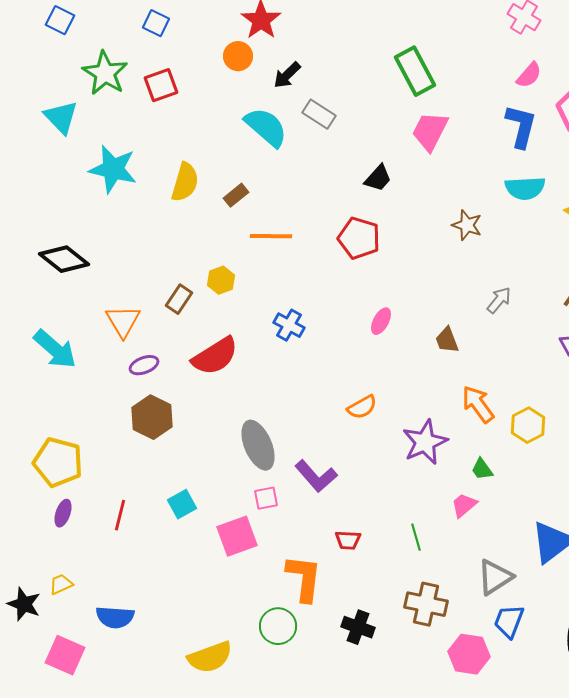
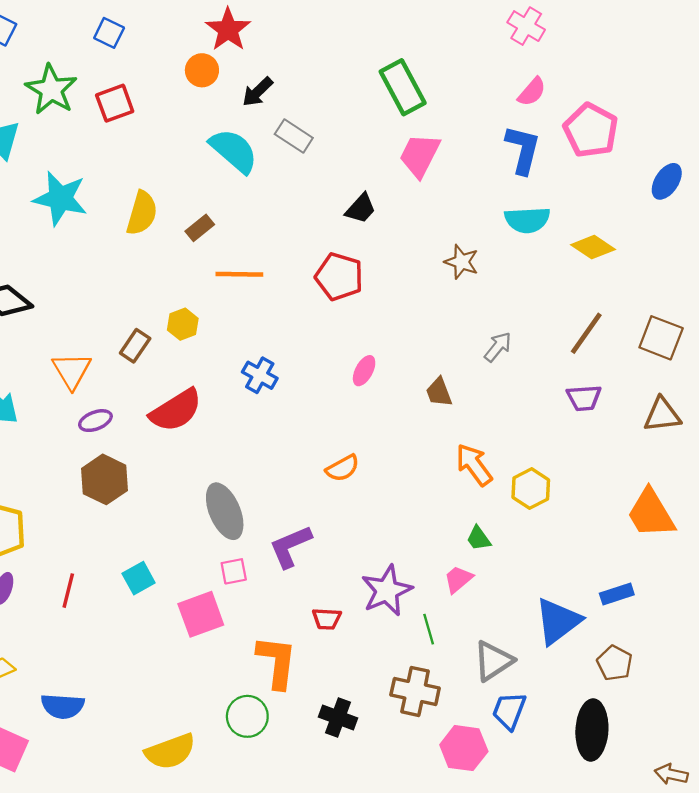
purple star: (425, 442) -> (387, 591), moved
purple L-shape: (316, 476) -> (290, 546), turned 108
green line: (416, 537) -> (429, 629), moved

